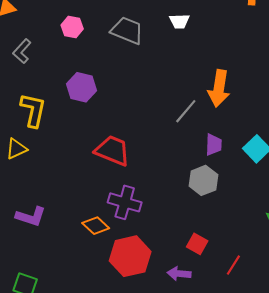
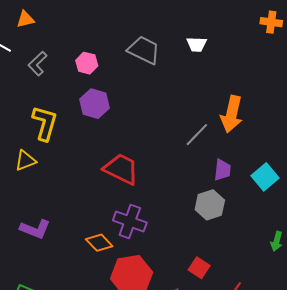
pink hexagon: (72, 27) -> (87, 63), moved

